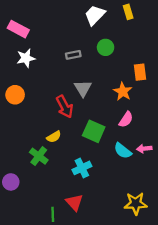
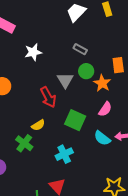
green circle: (106, 47) -> (86, 71), moved
gray rectangle: (73, 55) -> (80, 49), moved, turned 40
white star: (26, 58) -> (33, 52), moved

